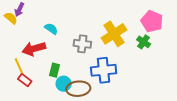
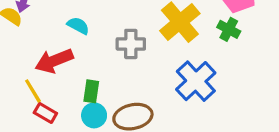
blue cross: (104, 70) -> (196, 81), moved, turned -30
cyan circle: (64, 84) -> (94, 115), moved

